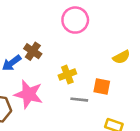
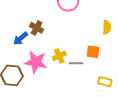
yellow semicircle: (121, 57) -> (107, 27), turned -56
yellow cross: (67, 75) -> (59, 56), moved

